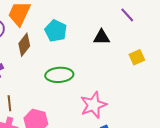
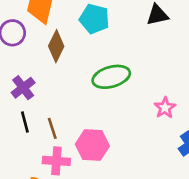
pink star: (93, 105) -> (165, 108), size x0.6

